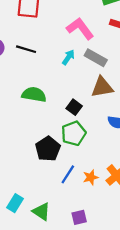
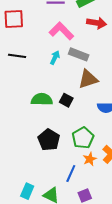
green semicircle: (34, 95) -> (42, 99), moved
green pentagon: (74, 133) -> (83, 138), moved
blue line: (68, 174) -> (71, 173), moved

